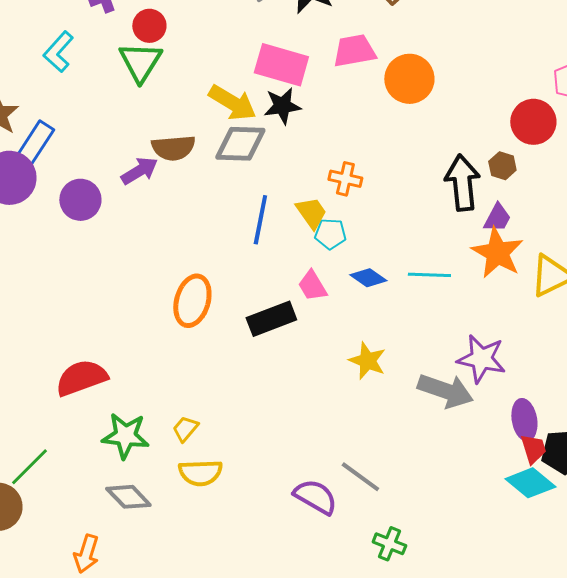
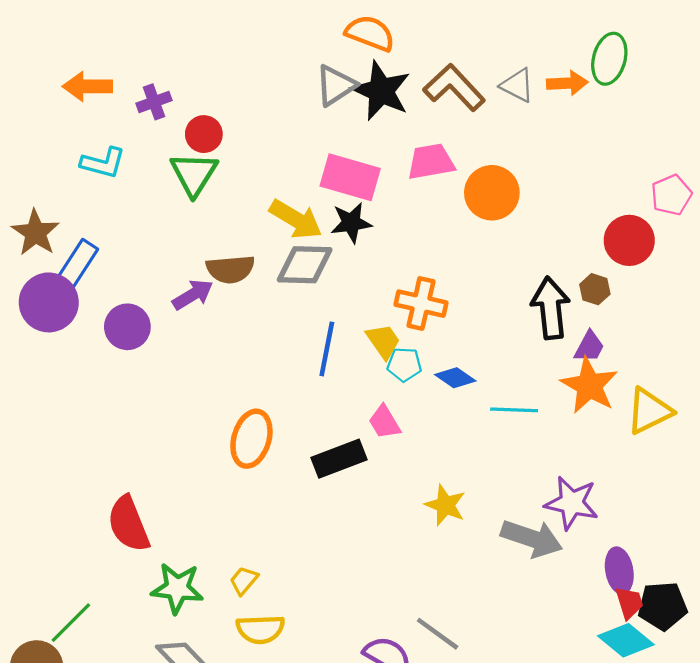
cyan L-shape: (58, 52) -> (103, 163), turned -117
orange cross: (345, 179) -> (421, 304), size x1.4
blue diamond: (368, 278) -> (455, 378), moved
red semicircle: (81, 378) -> (129, 524), turned -92

